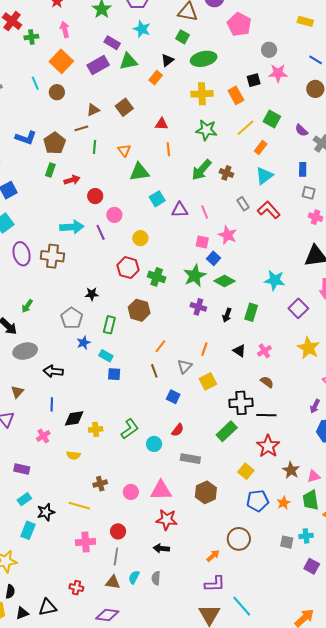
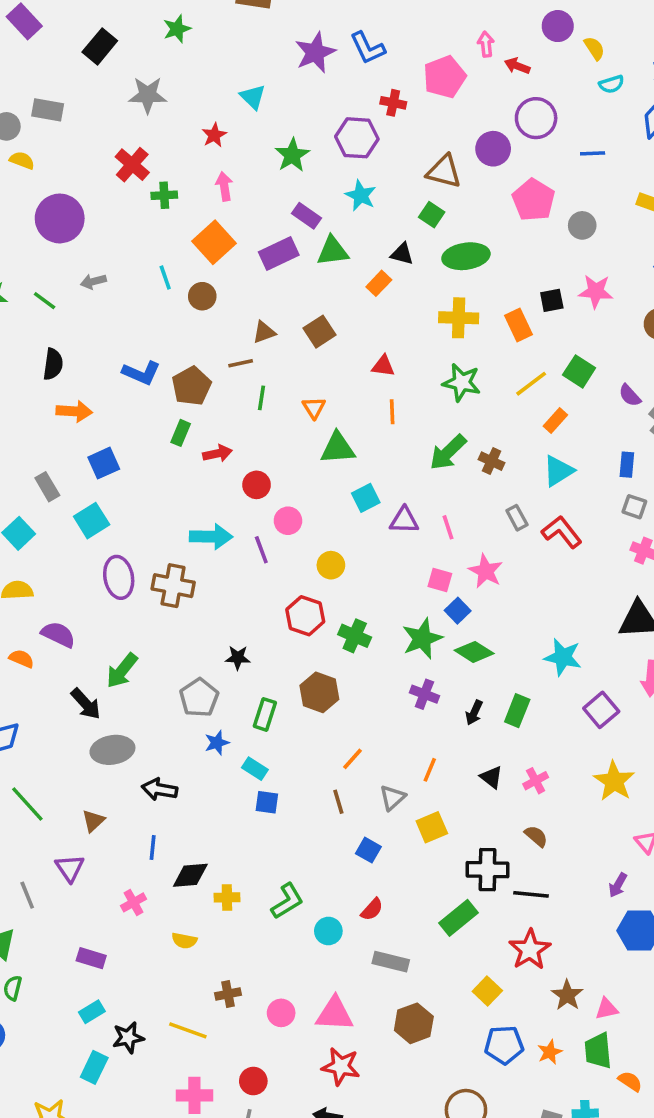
gray circle: (269, 50) -> (582, 225), moved
black triangle: (167, 60) -> (402, 254), turned 48
green arrow: (27, 306) -> (122, 671), size x1.5

